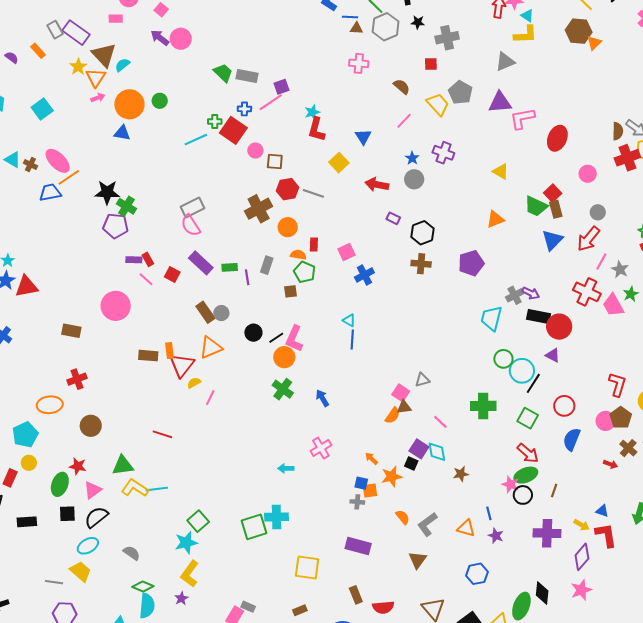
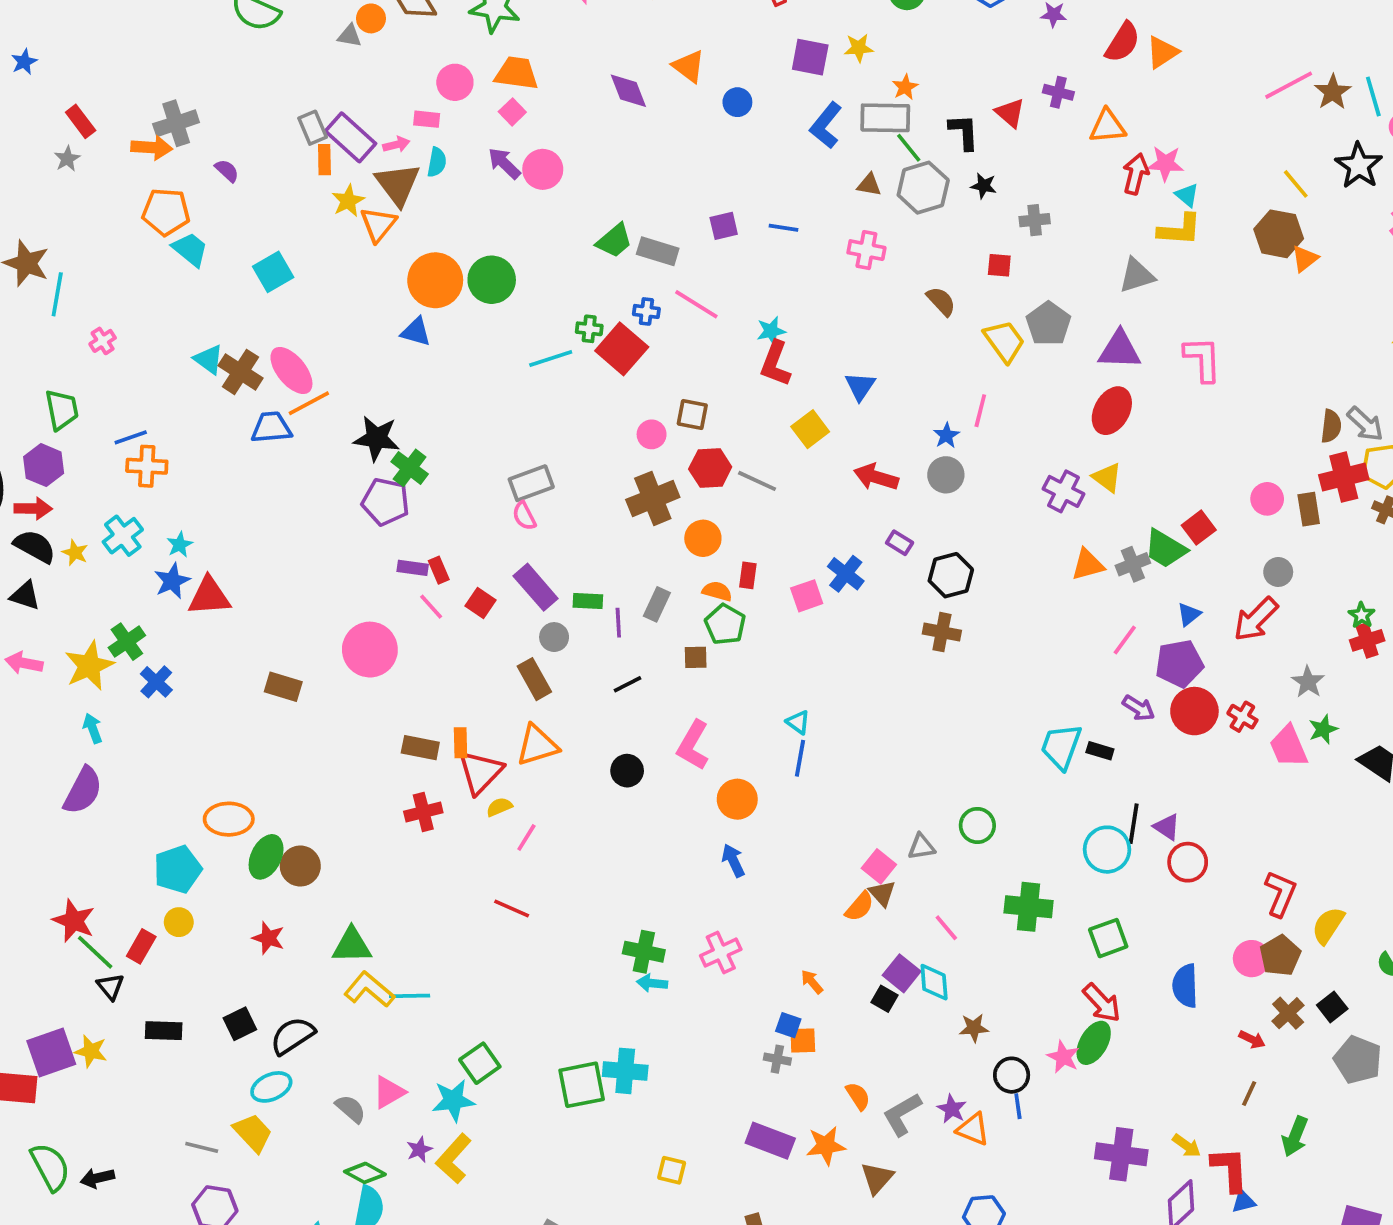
blue line: (350, 17) -> (784, 228), moved
gray cross: (447, 38) -> (1035, 220), size x0.7
orange rectangle: (38, 51) -> (324, 160), moved, turned 35
cyan semicircle: (122, 65) -> (437, 162), moved, turned 133
green trapezoid: (223, 73) -> (614, 241), turned 90
purple square: (282, 87) -> (724, 226), moved
pink arrow: (98, 98) -> (396, 145), moved
green circle: (160, 101) -> (492, 280), size x1.6
pink line: (271, 102) -> (696, 304), turned 60
pink L-shape: (522, 118) -> (1203, 359), moved, turned 92
pink line: (404, 121) -> (980, 411), moved, turned -36
red ellipse: (557, 138) -> (1112, 411), moved
pink circle: (255, 150) -> (652, 434), moved
purple cross: (443, 153) -> (1063, 491), moved
brown cross: (30, 165) -> (240, 372), size x1.6
brown rectangle: (556, 209) -> (1309, 509), moved
pink semicircle: (191, 225) -> (524, 516), size x0.7
blue triangle: (552, 240) -> (1189, 614), size x0.6
pink line: (601, 262) -> (1125, 640), moved
purple pentagon: (471, 263) -> (1179, 664), moved
blue cross: (364, 275) -> (846, 574), moved, turned -30
red cross: (587, 292) -> (1242, 717), size x0.6
gray cross: (515, 295) -> (1133, 564), moved
gray circle: (221, 313) -> (554, 637), moved
black rectangle: (539, 317) -> (1100, 751), moved, size x0.6
red circle: (559, 327) -> (1194, 711), moved
black circle: (253, 333) -> (627, 771), moved
black line: (276, 338) -> (627, 684), moved
orange circle: (284, 357) -> (737, 799), moved
green circle: (503, 359) -> (977, 825), moved
red cross: (77, 379) -> (423, 812), moved
black line: (533, 383) -> (1134, 824), moved, turned -30
green cross: (283, 389) -> (644, 952), moved, turned -30
red circle: (564, 406) -> (1188, 862), moved
brown triangle: (404, 407) -> (882, 893), turned 49
green square: (528, 418) -> (1108, 938), turned 35
red line: (162, 434) -> (512, 908), moved
blue semicircle: (572, 439) -> (1185, 986), turned -30
green ellipse: (526, 475) -> (1094, 1043), turned -45
orange star: (392, 477) -> (826, 1146), moved
green ellipse: (60, 484) -> (266, 857), moved
pink triangle: (93, 490) -> (389, 1092), moved
brown line: (554, 490) -> (1249, 1094), moved
black circle: (523, 495) -> (1012, 1075), moved
blue triangle: (602, 511) -> (1244, 1202), moved, turned -40
black square: (67, 514) -> (240, 1024), turned -30
purple star: (496, 536) -> (952, 1109), moved
yellow square: (307, 568) -> (672, 1170), size x0.6
purple star: (181, 598) -> (419, 1150), moved

